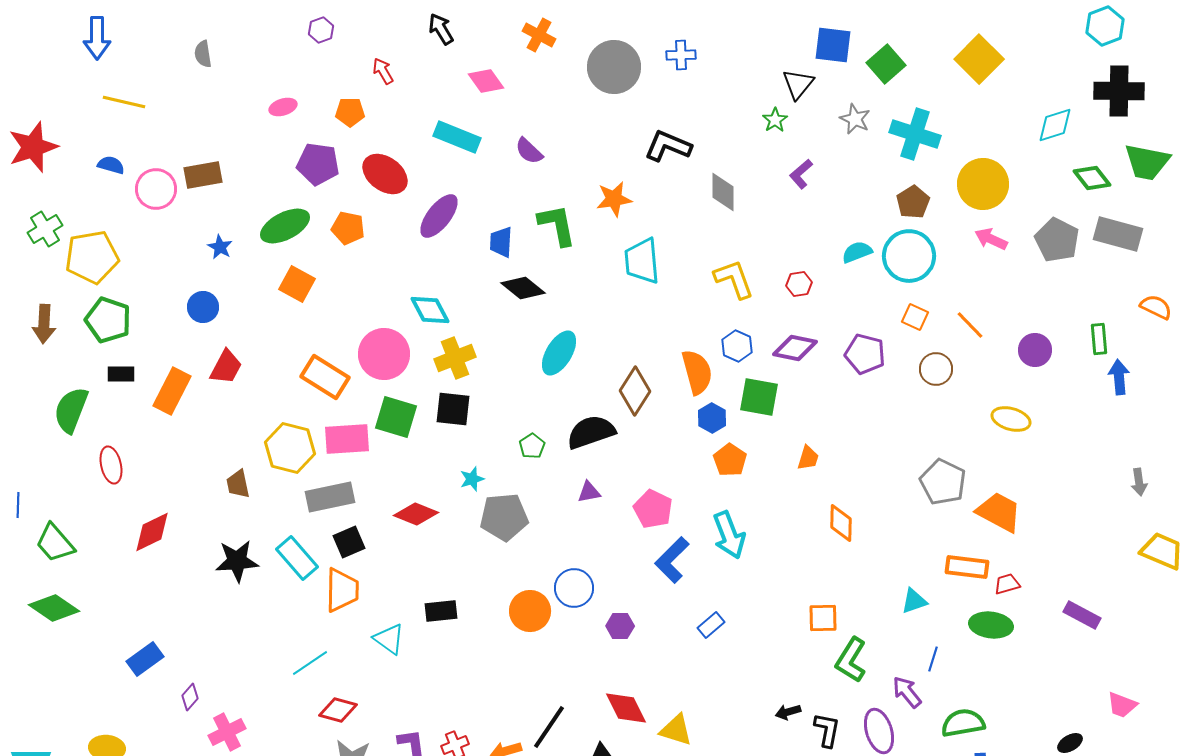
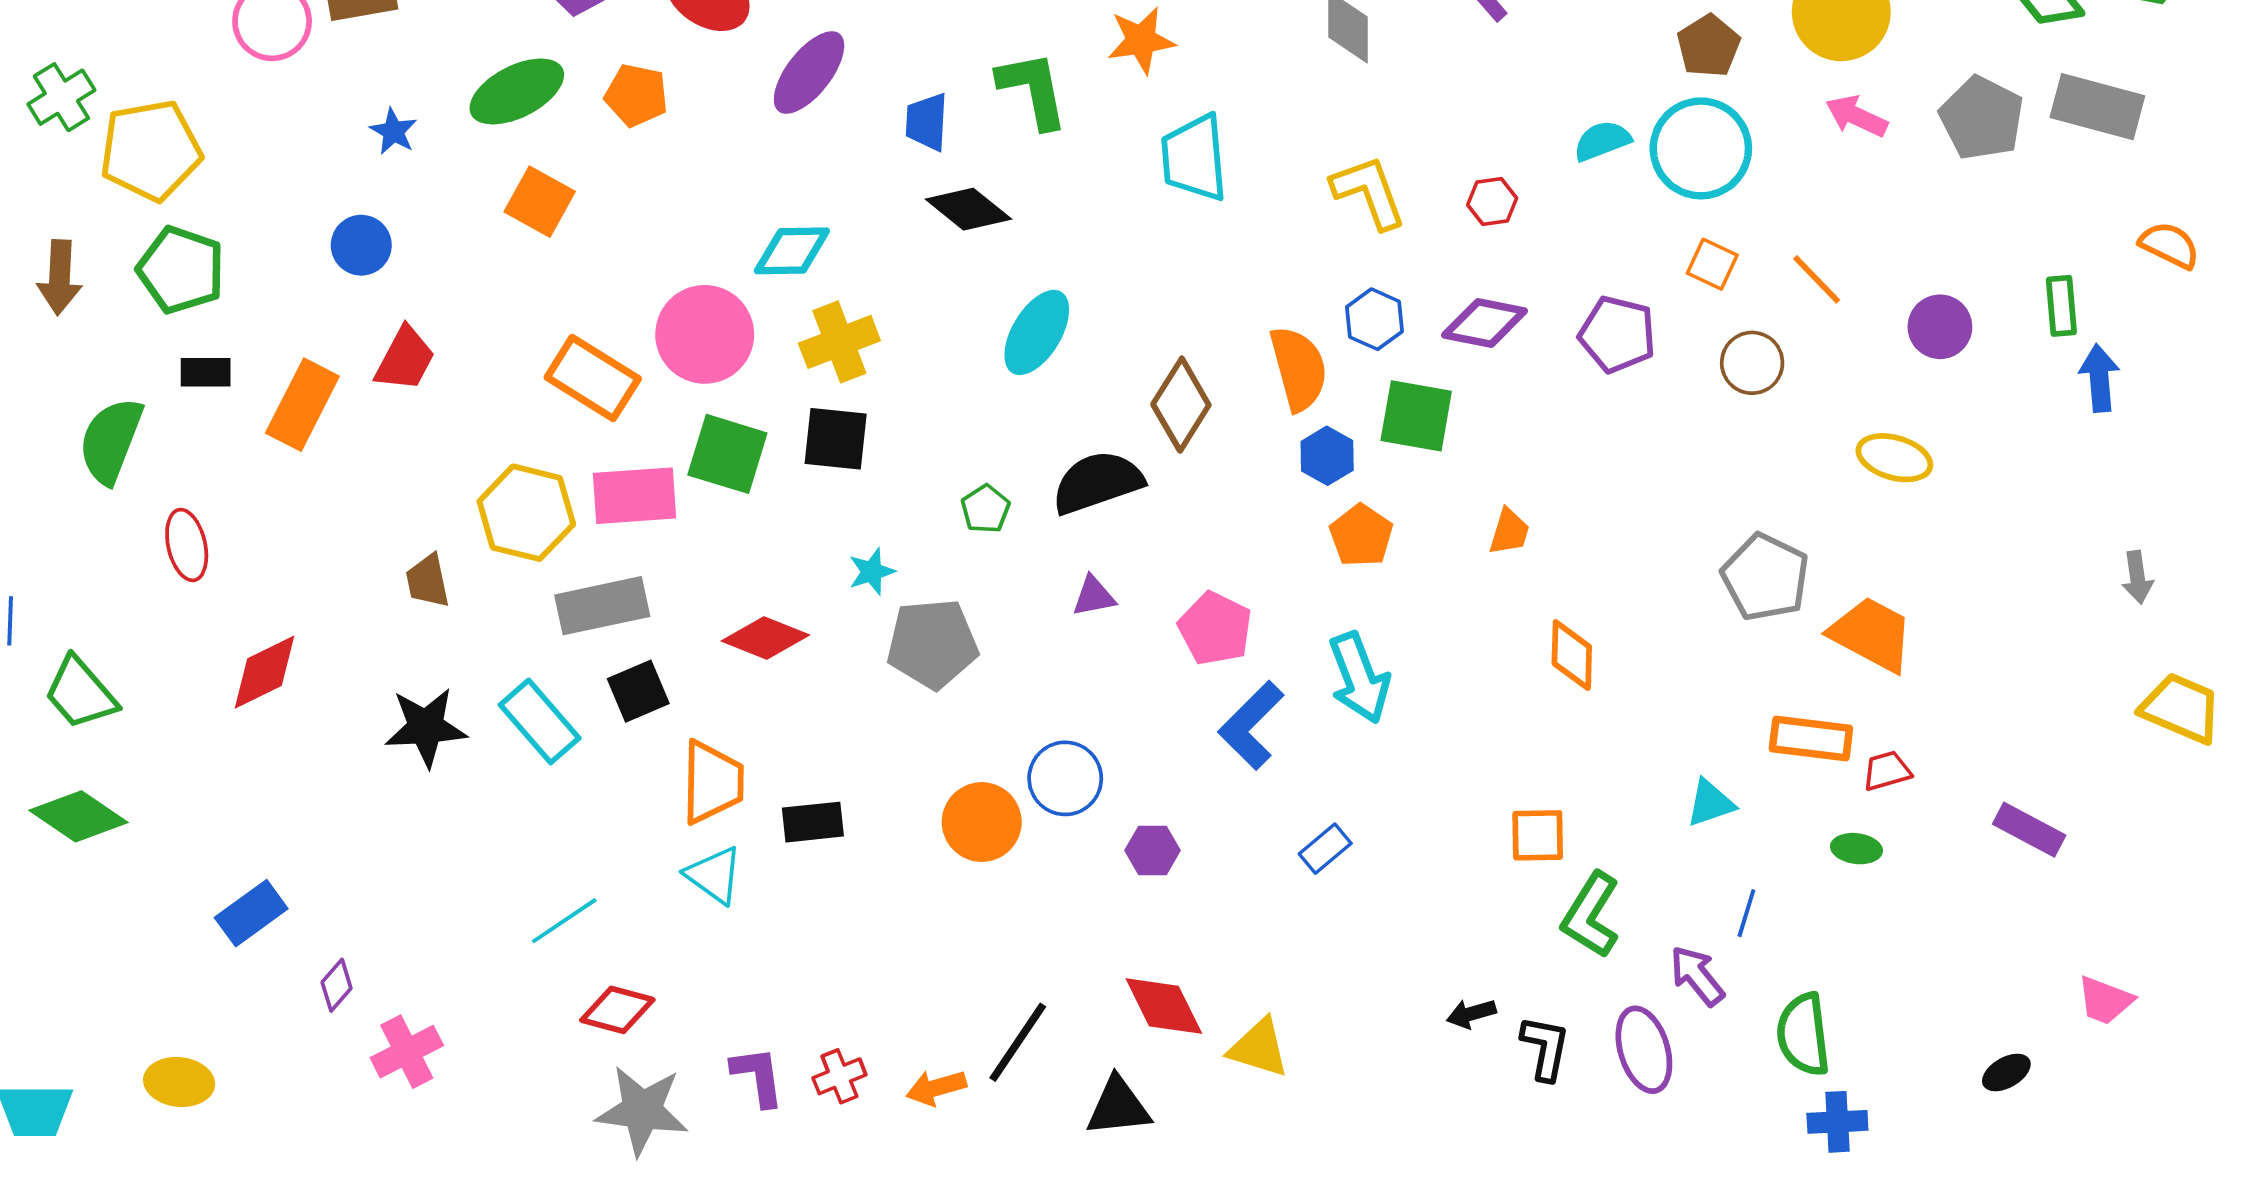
cyan diamond: (430, 310) -> (792, 251), turned -63
orange trapezoid: (342, 590) -> (712, 782), moved
green ellipse: (991, 625) -> (1856, 849), size x0.6
green semicircle: (963, 723) -> (1803, 1035), turned -87

